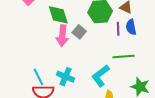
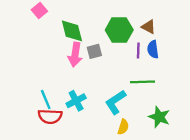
gray square: (79, 32) -> (94, 51), turned 32
cyan cross: (66, 77) -> (76, 101), turned 36

